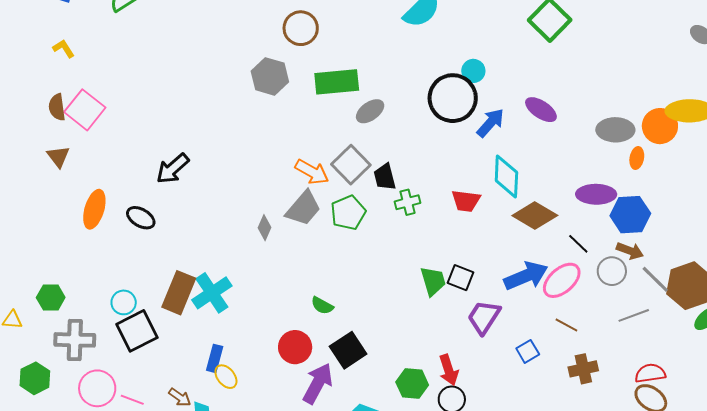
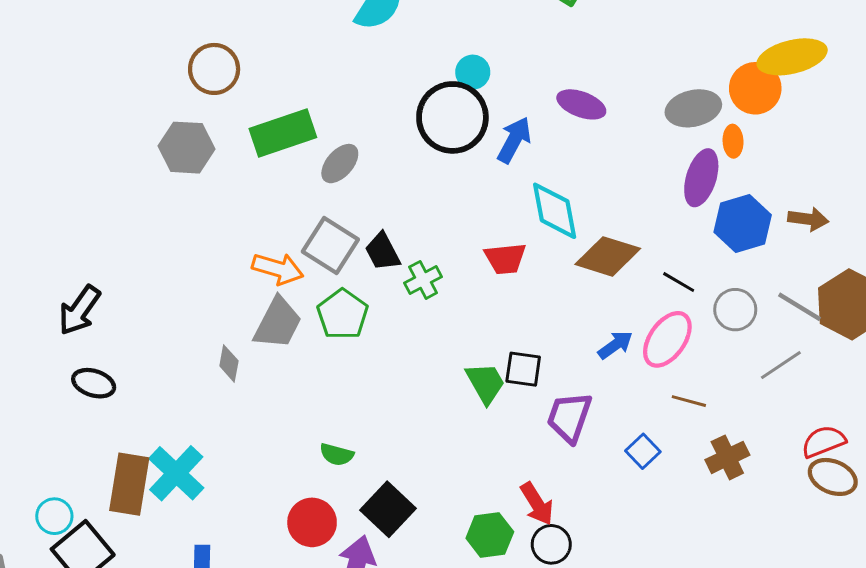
purple ellipse: (596, 194) -> (701, 178), moved, turned -60
black ellipse: (141, 218) -> (94, 383), moved
brown arrow: (630, 251) -> (808, 219), moved
blue arrow: (526, 276) -> (615, 345), size x0.6

